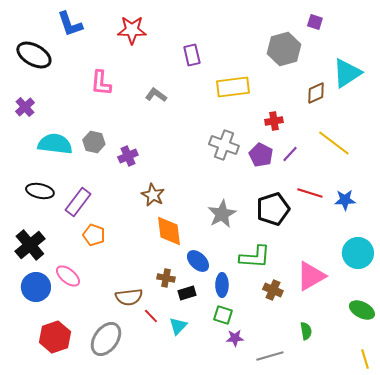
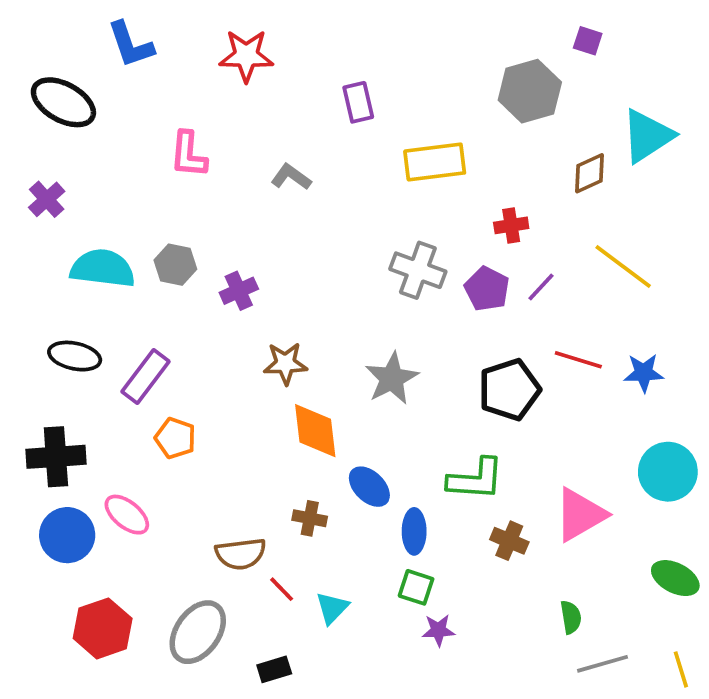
brown star: (153, 195) -> (285, 363), turned -30
gray star: (222, 214) -> (392, 378), moved
black cross: (30, 245) -> (56, 457), turned 36
black rectangle: (187, 293) -> (274, 669), moved
gray line: (270, 356) -> (603, 664), moved

